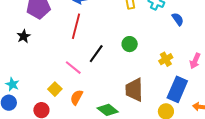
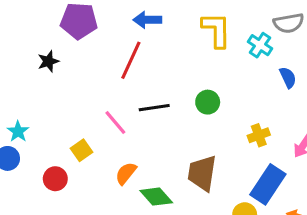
black line: (96, 54) -> (154, 108), turned 36
orange semicircle: (77, 97) -> (126, 173), moved

